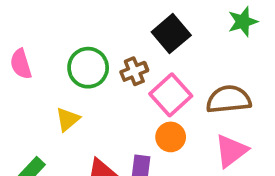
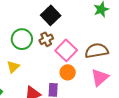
black square: (171, 34) -> (51, 15), moved

